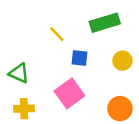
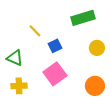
yellow line: (57, 34) -> (35, 31), moved
blue square: (80, 58) -> (55, 46), moved, turned -32

